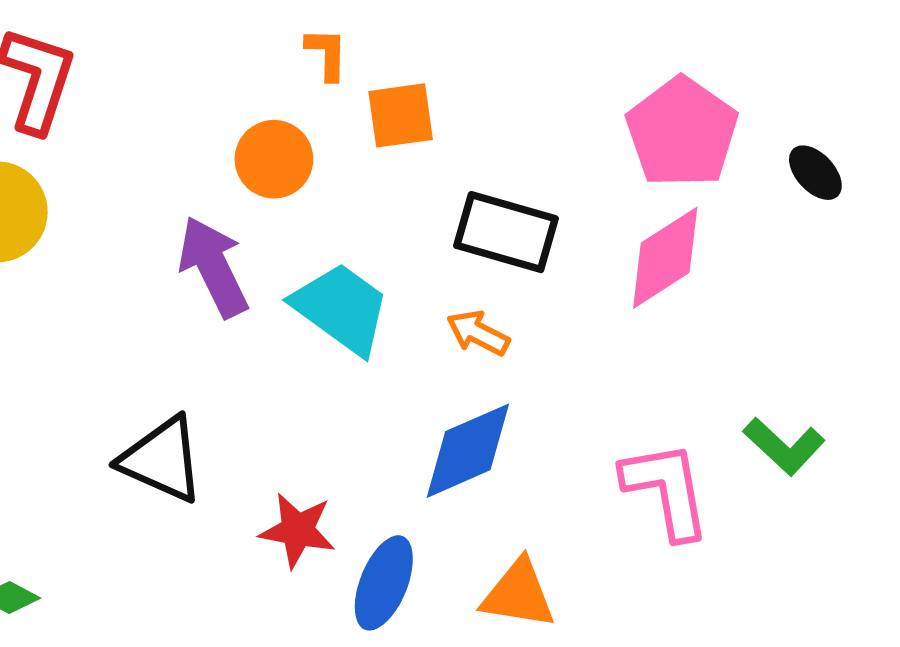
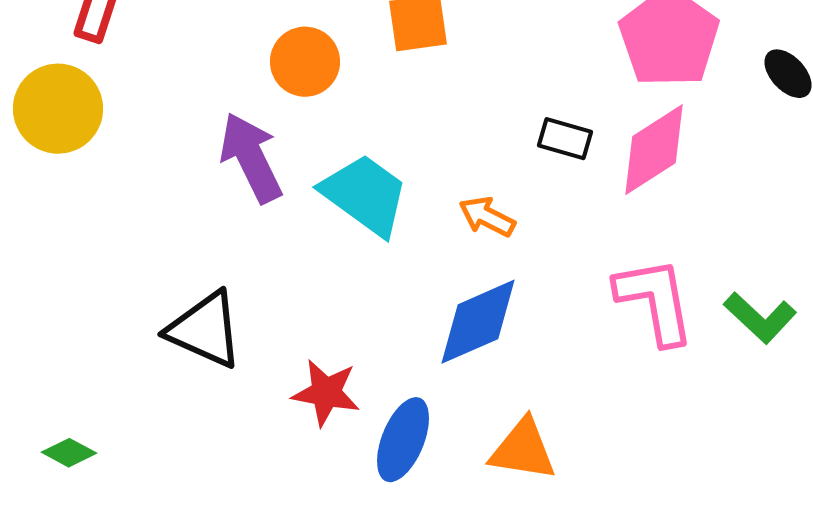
black rectangle: (506, 232) -> (565, 139), moved, size x0.6
pink L-shape: (666, 490) -> (655, 301), moved

